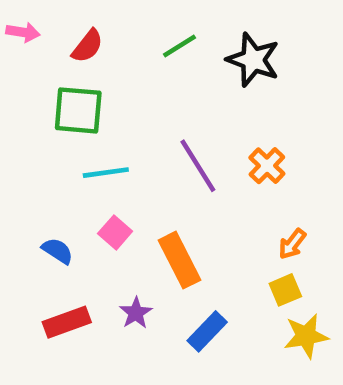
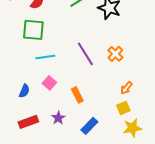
blue semicircle: (58, 251) -> (24, 91), turned 80
orange rectangle: (179, 260) -> (77, 95), size x0.7

